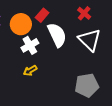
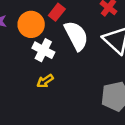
white cross: (30, 45) -> (43, 50), turned -30

